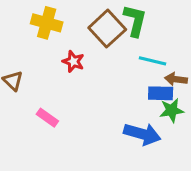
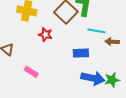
blue rectangle: (161, 93) -> (81, 53), moved
green star: (172, 110) -> (112, 80), moved

